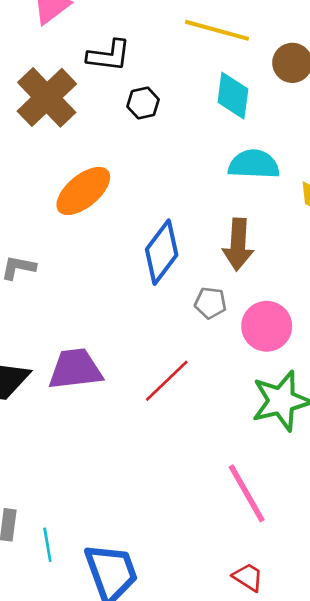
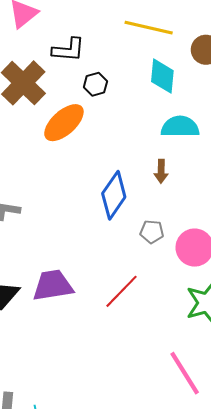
orange ellipse: (83, 191) -> (64, 123), moved
brown arrow: (238, 244) -> (161, 171), moved, size x0.6

